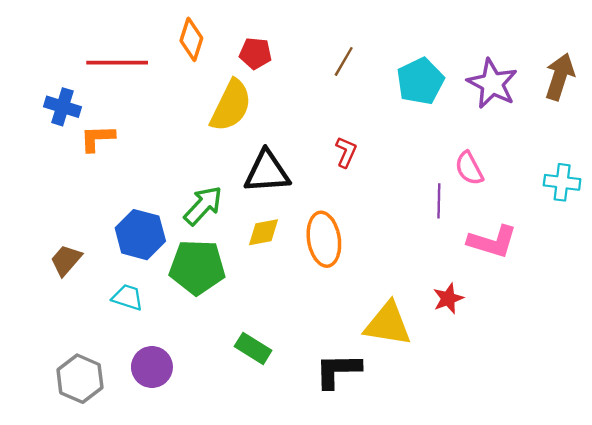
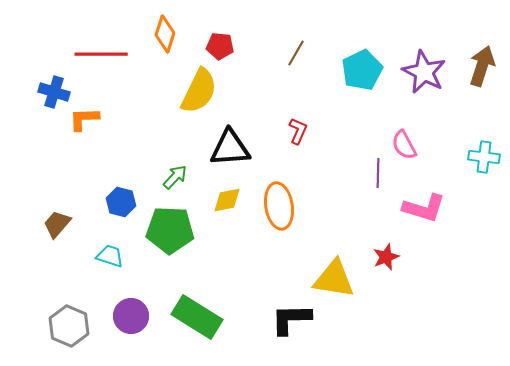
green arrow: (203, 206) -> (175, 177), size x0.7
blue hexagon: (140, 235) -> (121, 202), size x0.7
green rectangle: (253, 348) -> (197, 317), moved, size x1.6

